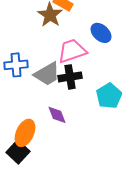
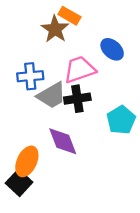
blue cross: (16, 65) -> (30, 76), moved
purple diamond: (57, 115) -> (63, 141), size x1.4

